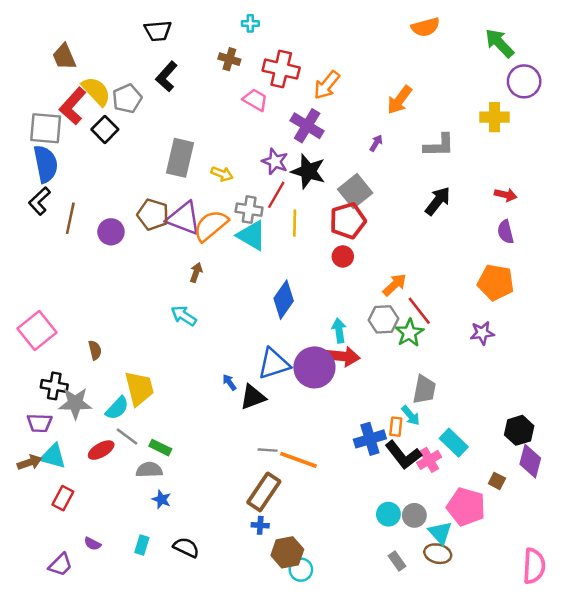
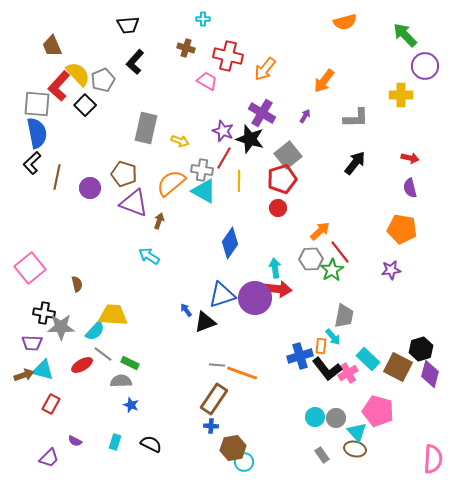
purple cross: (307, 126) -> (262, 113), moved
purple triangle: (184, 218) -> (134, 203), moved
yellow trapezoid: (139, 388) -> (113, 315), turned -72
brown square: (497, 481) -> (398, 367), moved, size x2.0

